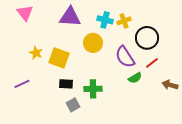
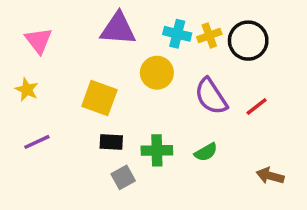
pink triangle: (25, 13) -> (39, 41), moved
black circle: (147, 38) -> (248, 41), moved
yellow star: (36, 53) -> (27, 90), moved
green semicircle: (135, 78) -> (206, 152), moved
brown arrow: (170, 85) -> (270, 176), moved

